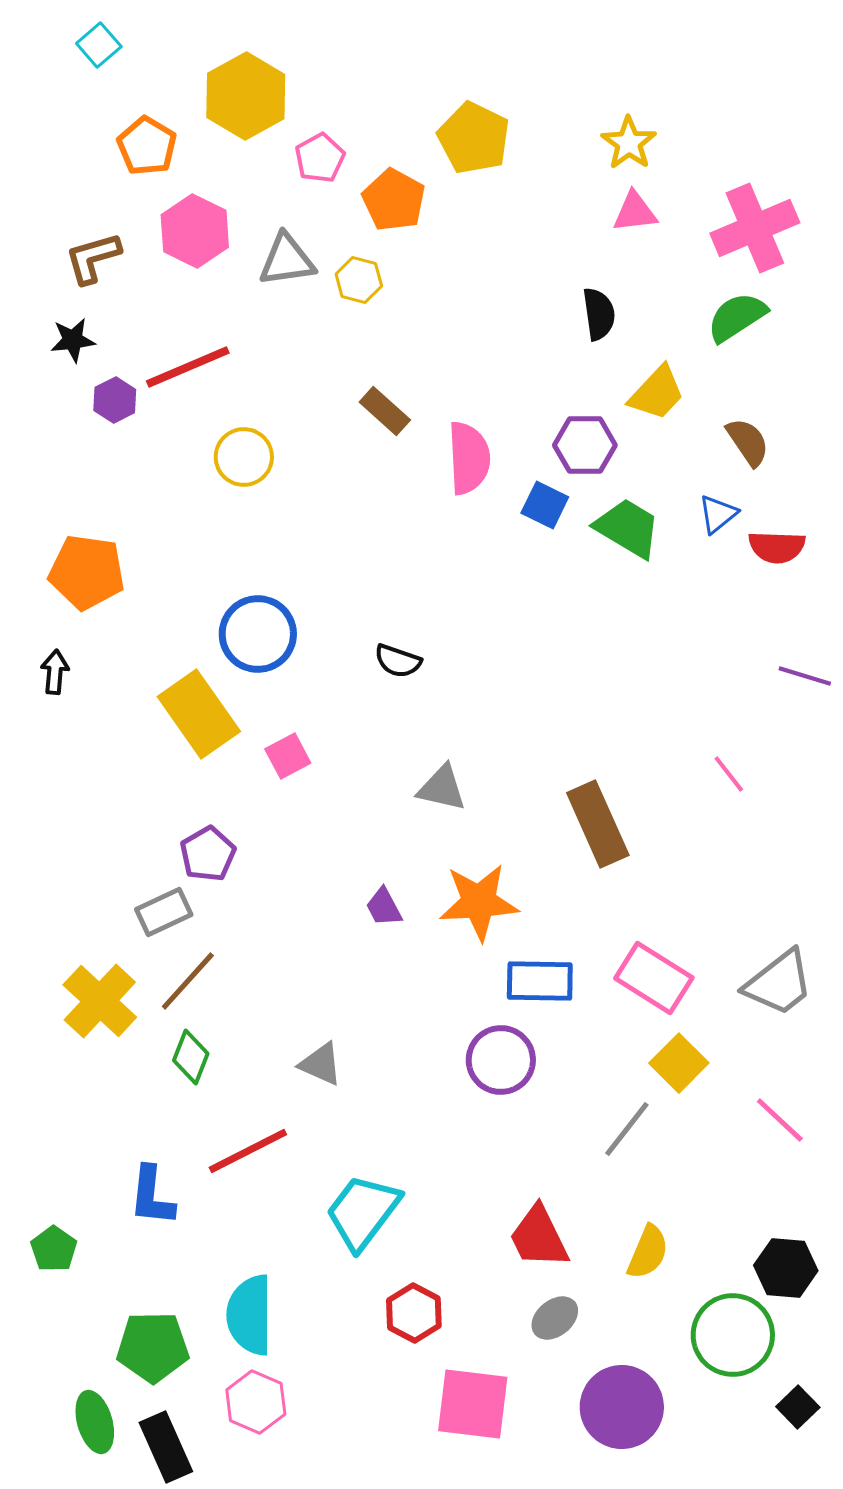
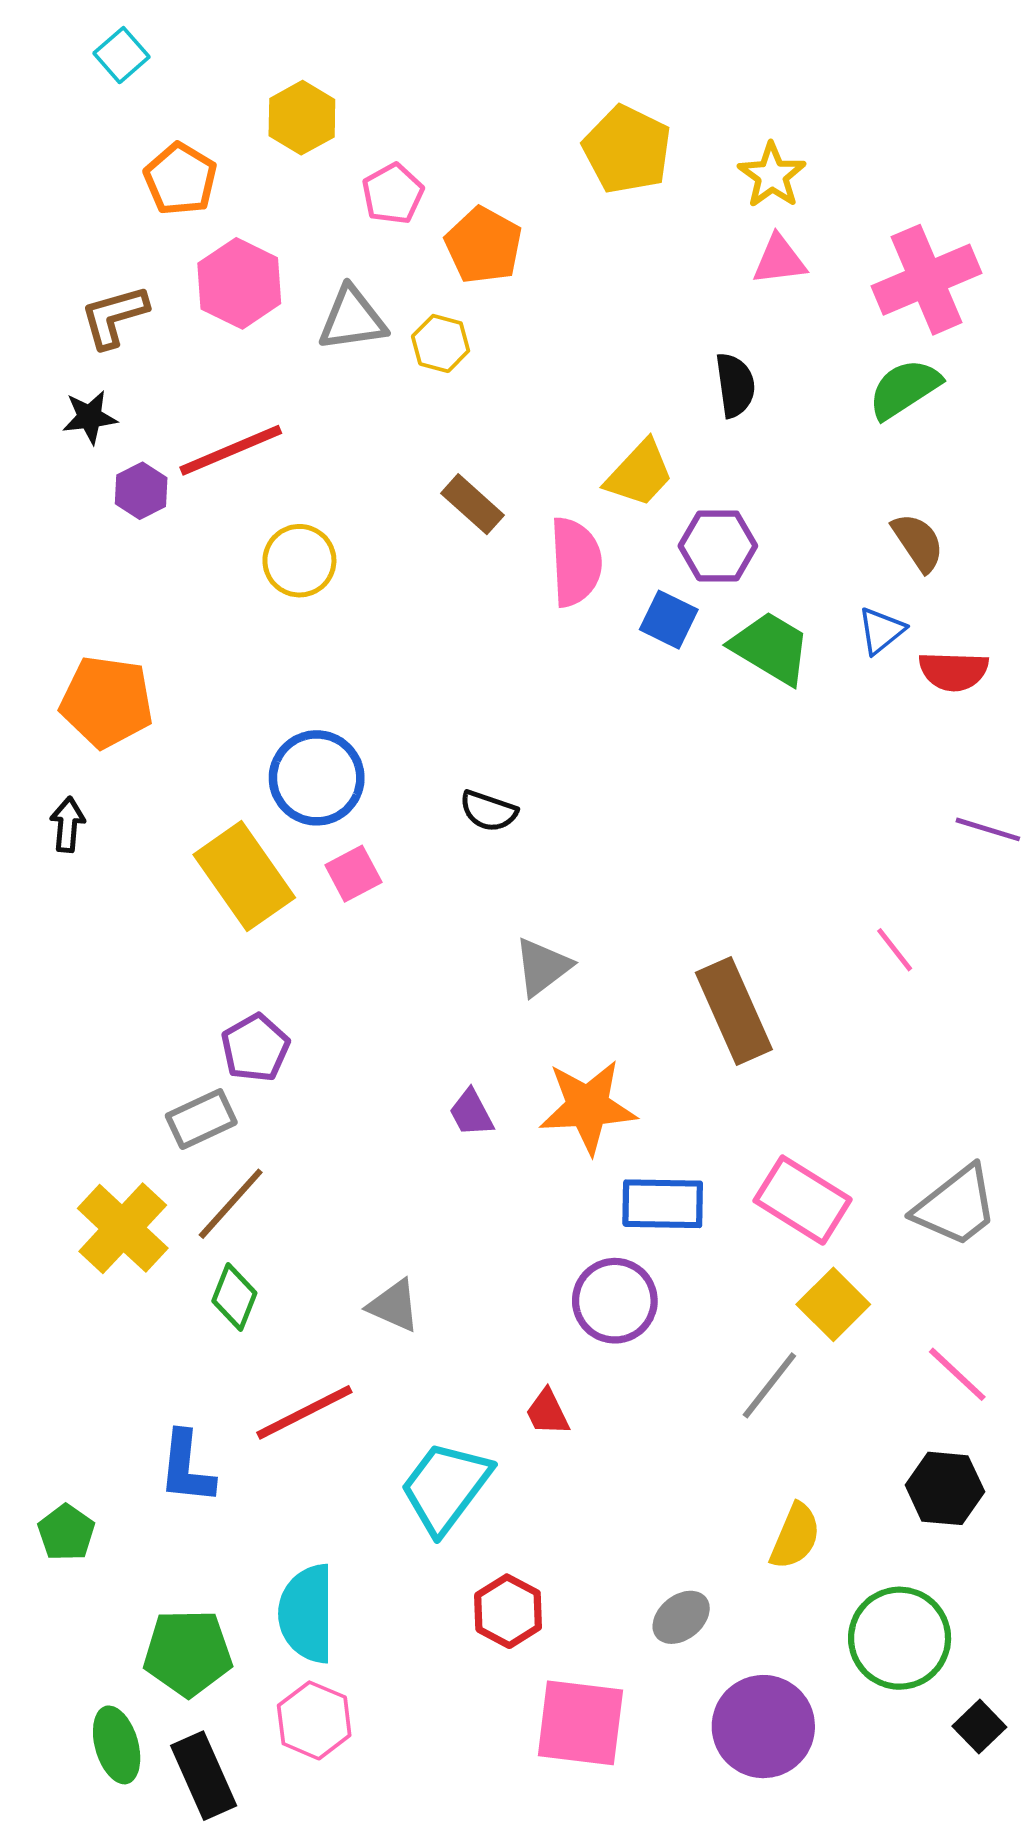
yellow hexagon: (246, 96) -> (302, 118), size x0.7
yellow pentagon: (474, 138) -> (627, 150), moved
yellow trapezoid: (657, 393) -> (639, 474), moved
pink square: (288, 756) -> (353, 874), moved
gray triangle: (442, 788) -> (542, 967), turned -50
red trapezoid: (539, 1237) -> (547, 1412), moved, size x0.6
black hexagon: (786, 1268) -> (945, 1488), moved

